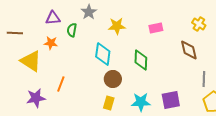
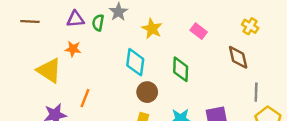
yellow star: (117, 26) -> (152, 29), turned 30
pink rectangle: (156, 28) -> (199, 31), turned 48
green semicircle: (72, 30) -> (98, 23), moved
brown line: (15, 33) -> (30, 21), moved

